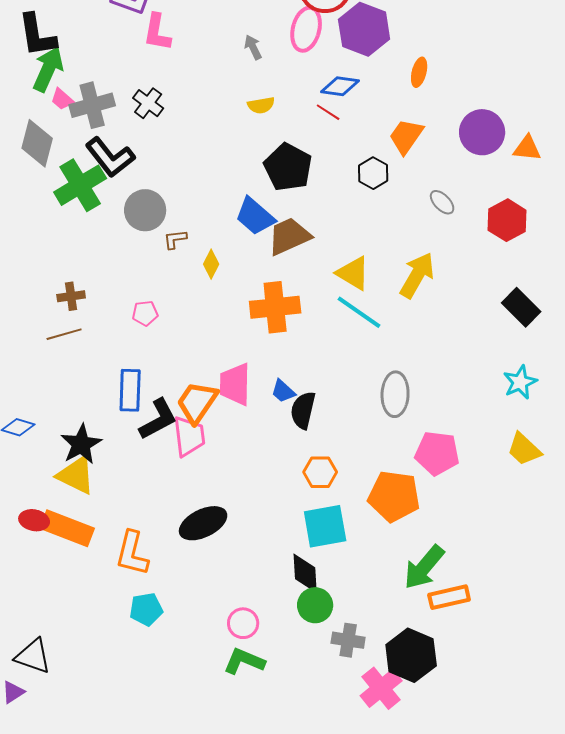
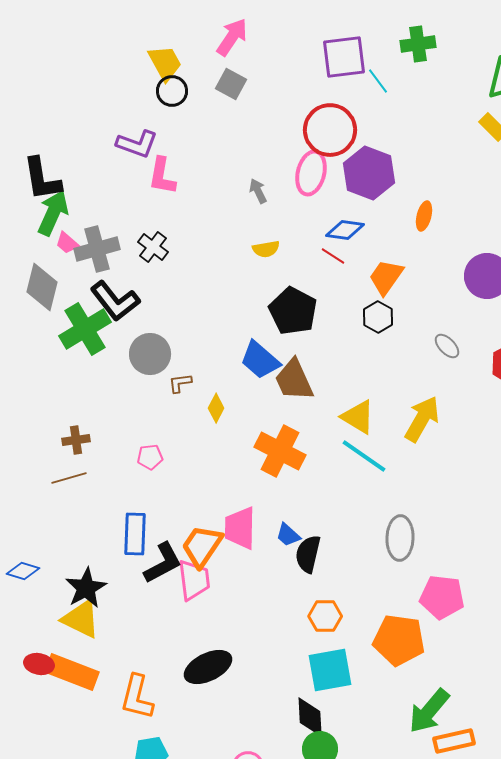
orange trapezoid: (406, 136) -> (386, 277), moved
brown trapezoid: (289, 236) -> (294, 380), turned -90
orange cross: (275, 307) -> (280, 451), turned 33

